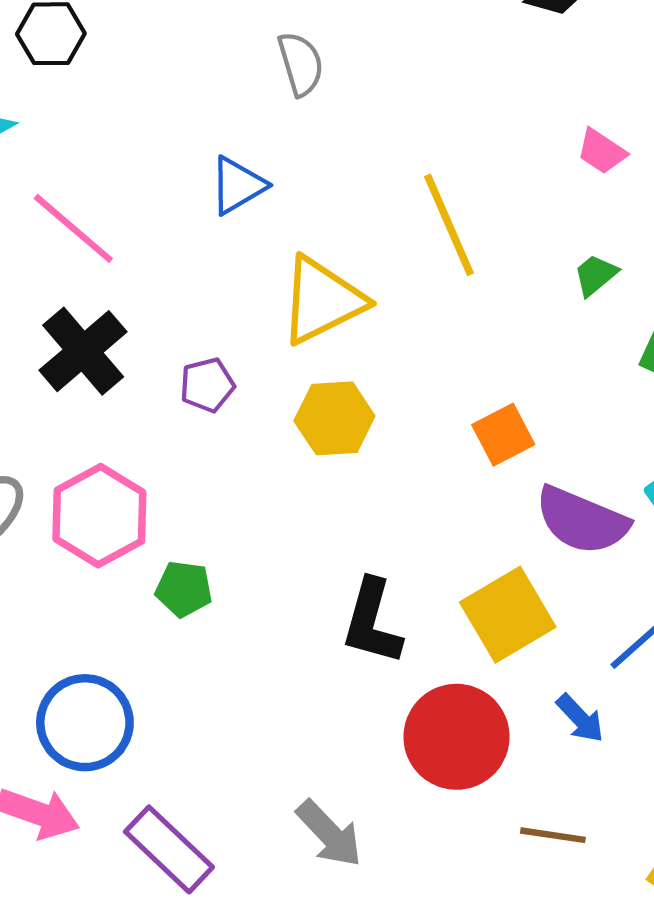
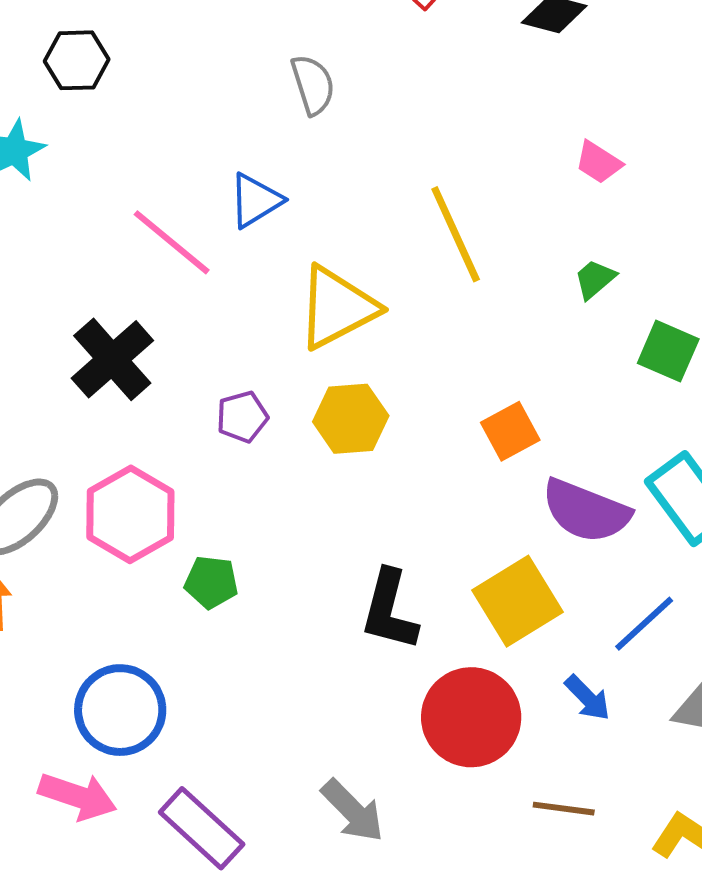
pink line: (73, 228) -> (172, 242), moved
purple pentagon: (207, 385) -> (242, 417), moved

